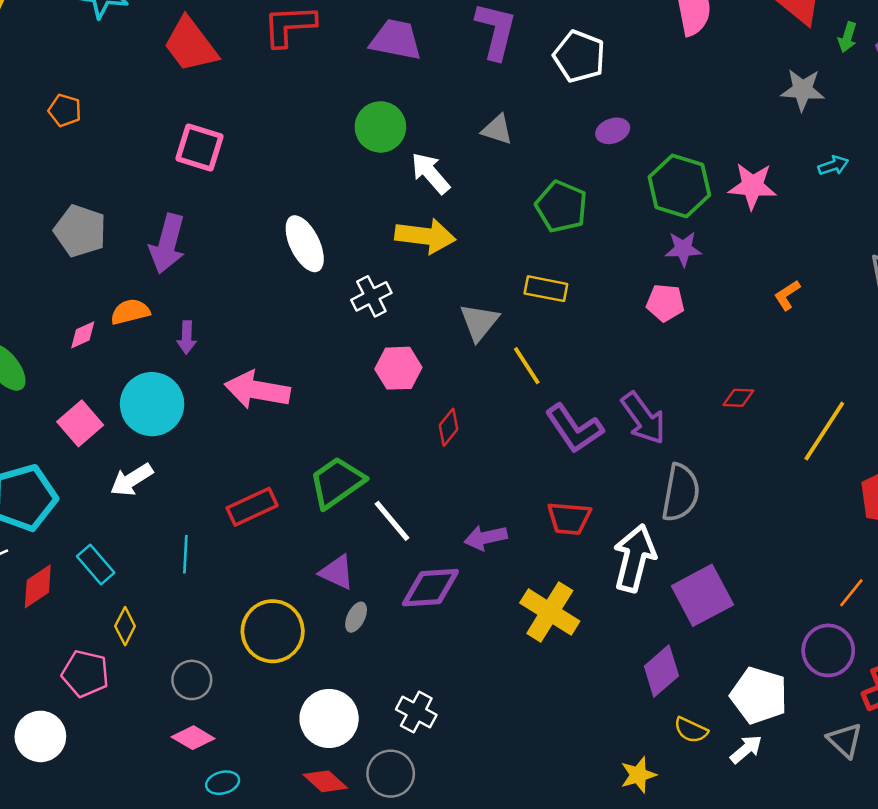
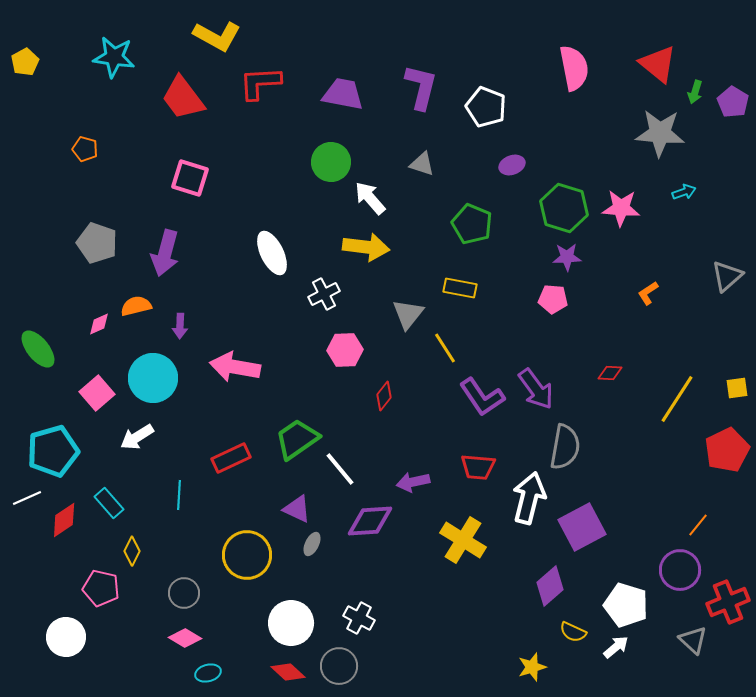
gray star: (803, 90) -> (660, 133), size x1.4

